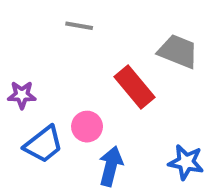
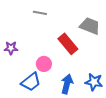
blue trapezoid: (44, 144) -> (31, 82), moved
blue arrow: (111, 166) -> (67, 84), moved

